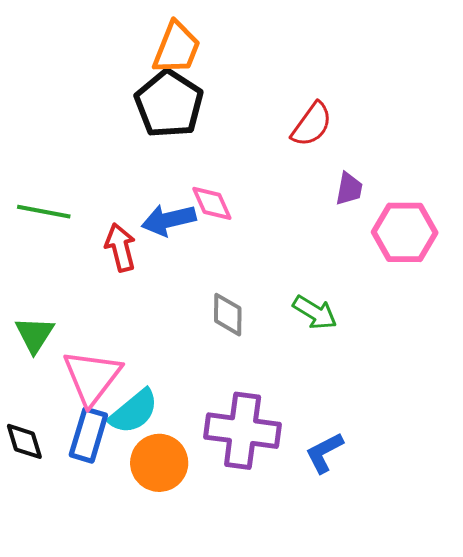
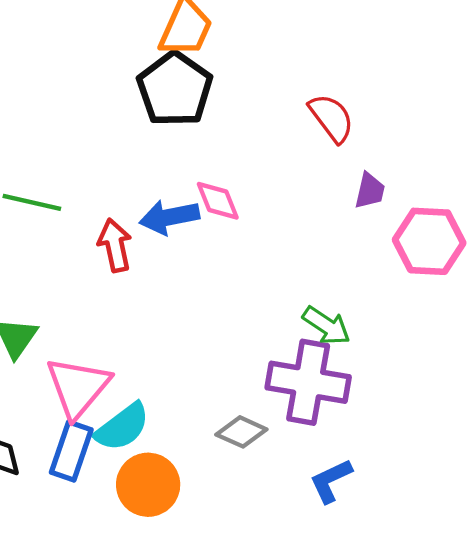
red semicircle: (312, 124) -> (331, 118), turned -75
gray diamond: (228, 315) -> (241, 432), moved, turned -69
purple cross: (243, 431) -> (308, 382), moved

